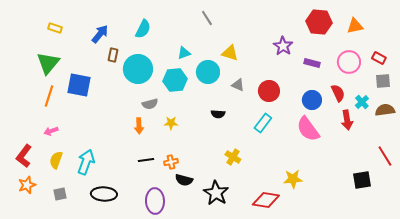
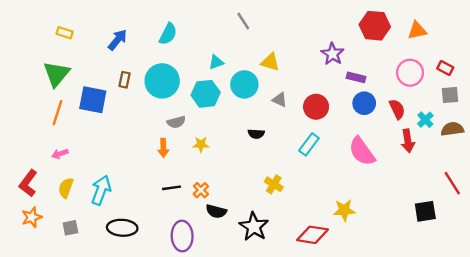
brown rectangle: (113, 55) -> (125, 80), moved
purple rectangle: (312, 63) -> (356, 77), moved
blue circle: (312, 100) -> (364, 103), moved
orange cross: (171, 162) -> (201, 190), turned -32

